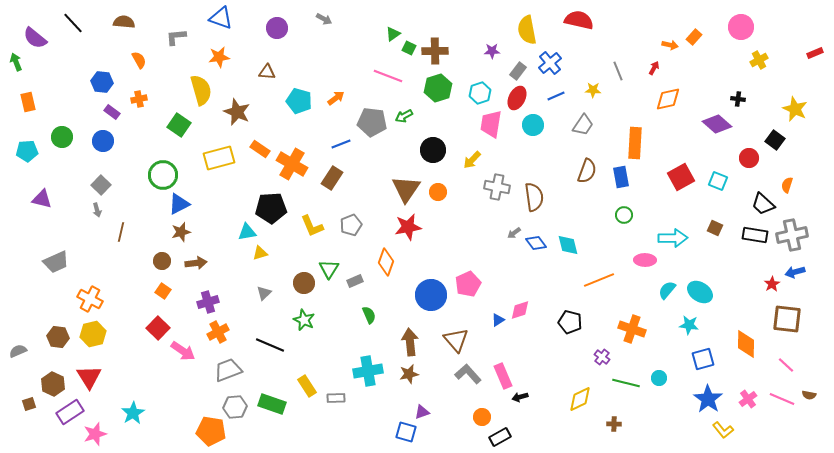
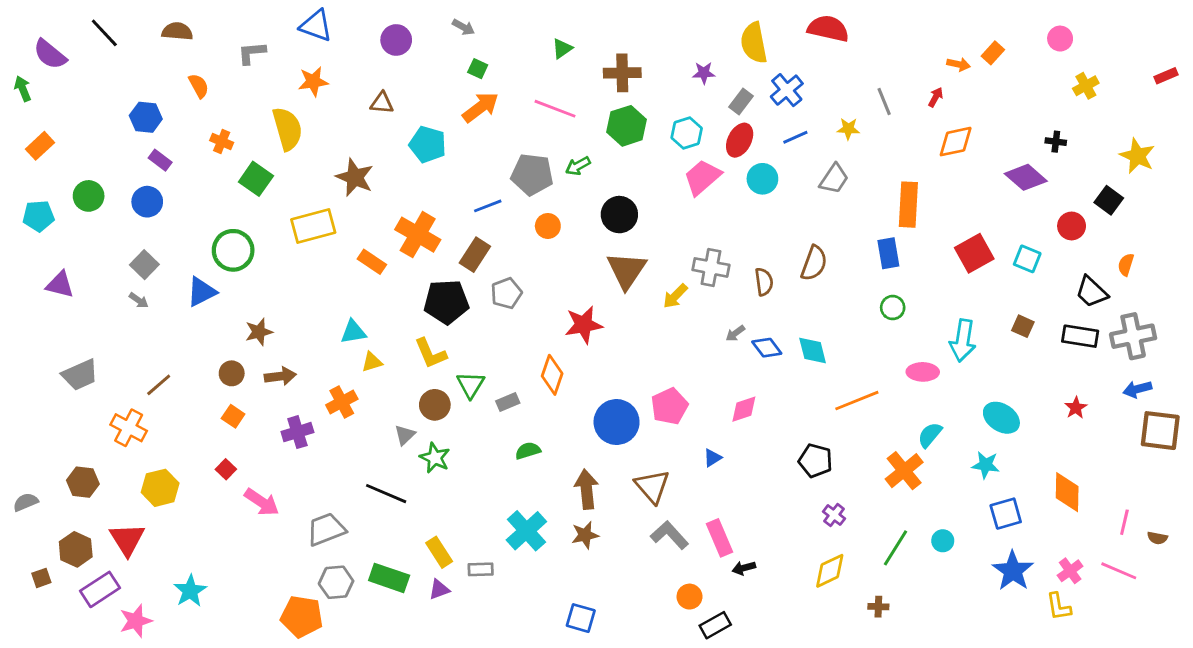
pink circle: (741, 27) -> (1060, 39), size x0.7
green square: (409, 48) -> (478, 69), moved
orange arrow: (336, 98) -> (481, 107), moved, size x1.5
orange cross: (139, 99) -> (222, 142), moved, turned 35
orange rectangle: (28, 102) -> (40, 146), turned 60
brown star: (237, 112) -> (355, 177), moved
pink trapezoid: (491, 124) -> (702, 177), turned 40
orange rectangle: (260, 149) -> (372, 262), moved
yellow arrow: (472, 160) -> (675, 296), moved
brown semicircle: (587, 171) -> (814, 263), moved
brown triangle: (406, 189) -> (627, 270), moved
orange circle: (438, 192) -> (548, 226), moved
brown semicircle: (534, 197) -> (764, 282), size x0.7
blue triangle: (179, 204) -> (202, 292), moved
black pentagon: (271, 208) -> (446, 302), moved
gray arrow: (97, 210) -> (139, 300), turned -40
gray pentagon: (351, 225) -> (506, 293), moved
yellow L-shape: (312, 226) -> (431, 353), moved
brown line: (121, 232) -> (159, 385), moved, turned 36
cyan arrow: (673, 238) -> (963, 340), turned 100
red star: (772, 284) -> (1076, 408), moved
cyan semicircle: (667, 290) -> (930, 435), moved
gray triangle: (264, 293) -> (405, 435), moved
pink diamond: (520, 310) -> (744, 409), moved
green semicircle: (369, 315) -> (528, 451), turned -84
brown square: (787, 319) -> (1160, 431), moved
red square: (158, 328) -> (226, 469), size x0.6
orange cross: (632, 329) -> (904, 471), turned 32
orange cross: (218, 332) -> (342, 402), moved
yellow hexagon: (93, 334) -> (160, 488), moved
purple cross: (602, 357) -> (834, 515), moved
pink line: (786, 365) -> (1124, 522), turned 60
cyan cross: (368, 371) -> (526, 531), turned -32
green line: (626, 383) -> (896, 548), turned -72
brown semicircle: (809, 395) -> (1157, 538), moved
purple triangle: (422, 412) -> (439, 589), moved
yellow L-shape: (723, 430) -> (1059, 607), moved, turned 30

